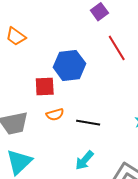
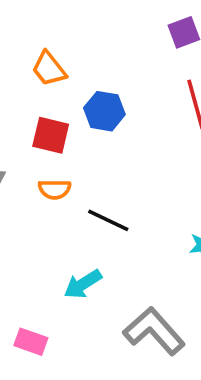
orange trapezoid: (16, 36) -> (49, 69), moved
blue hexagon: (69, 65) -> (104, 111), size x0.7

